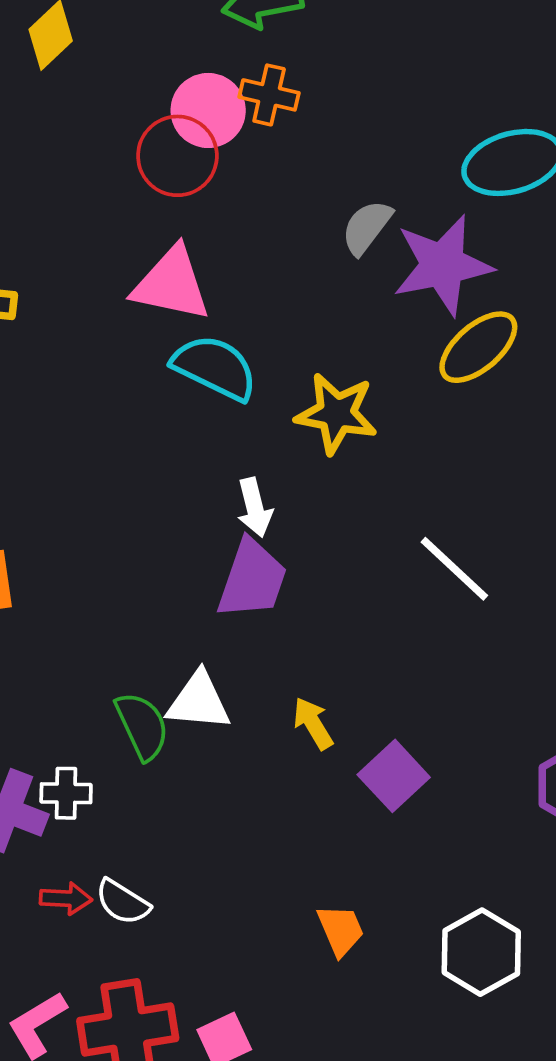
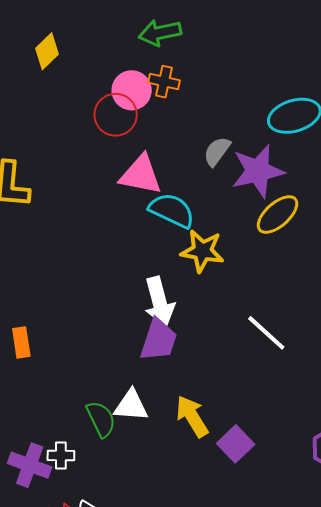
pink triangle: (171, 284) -> (141, 175), moved
cyan semicircle: (215, 367) -> (172, 210), moved
white arrow: (255, 508) -> (159, 302), size x1.6
yellow arrow: (313, 723) -> (192, 416), size x1.5

